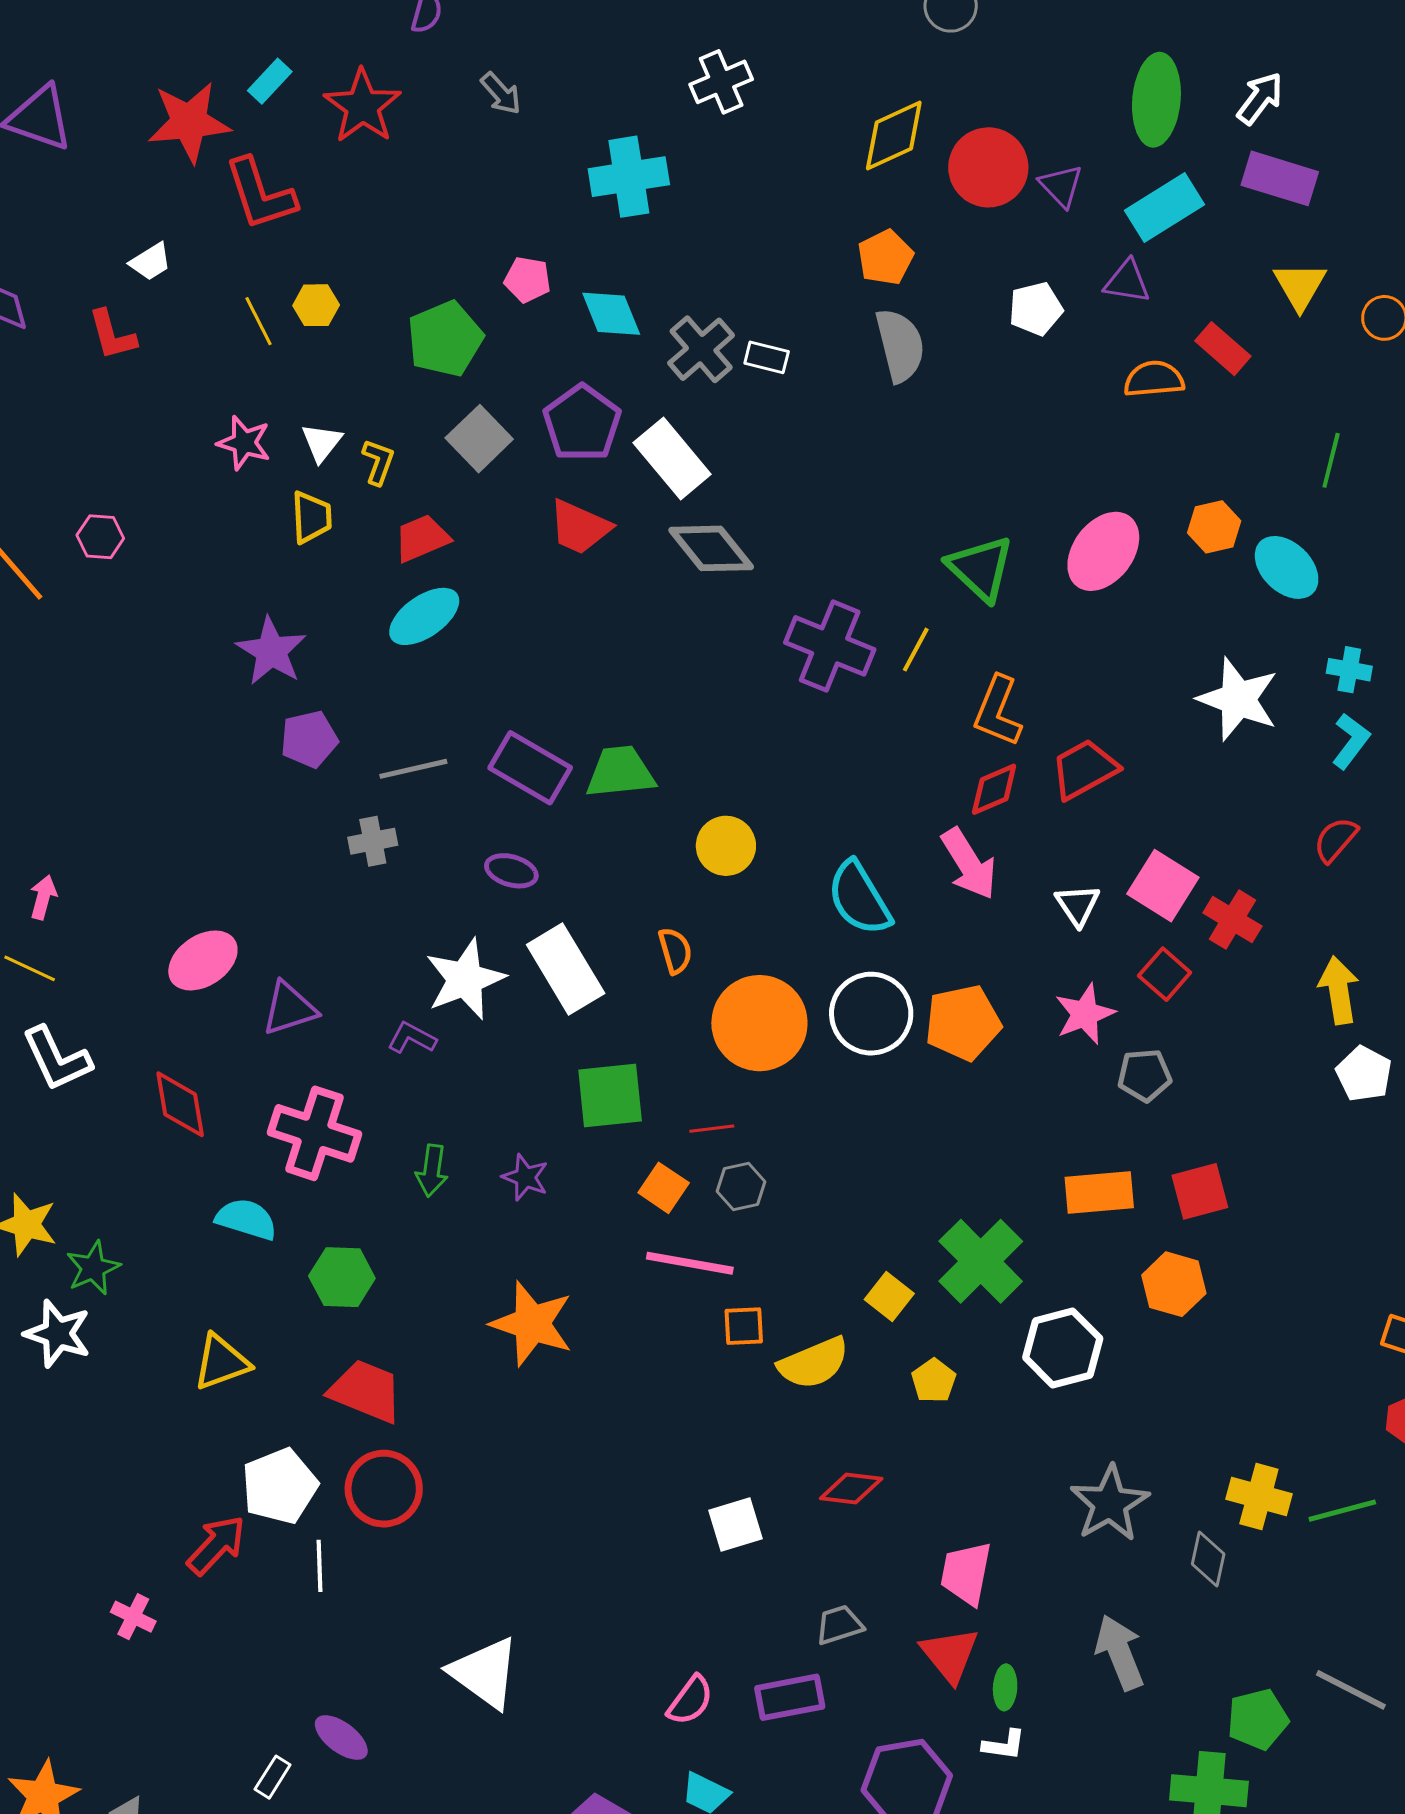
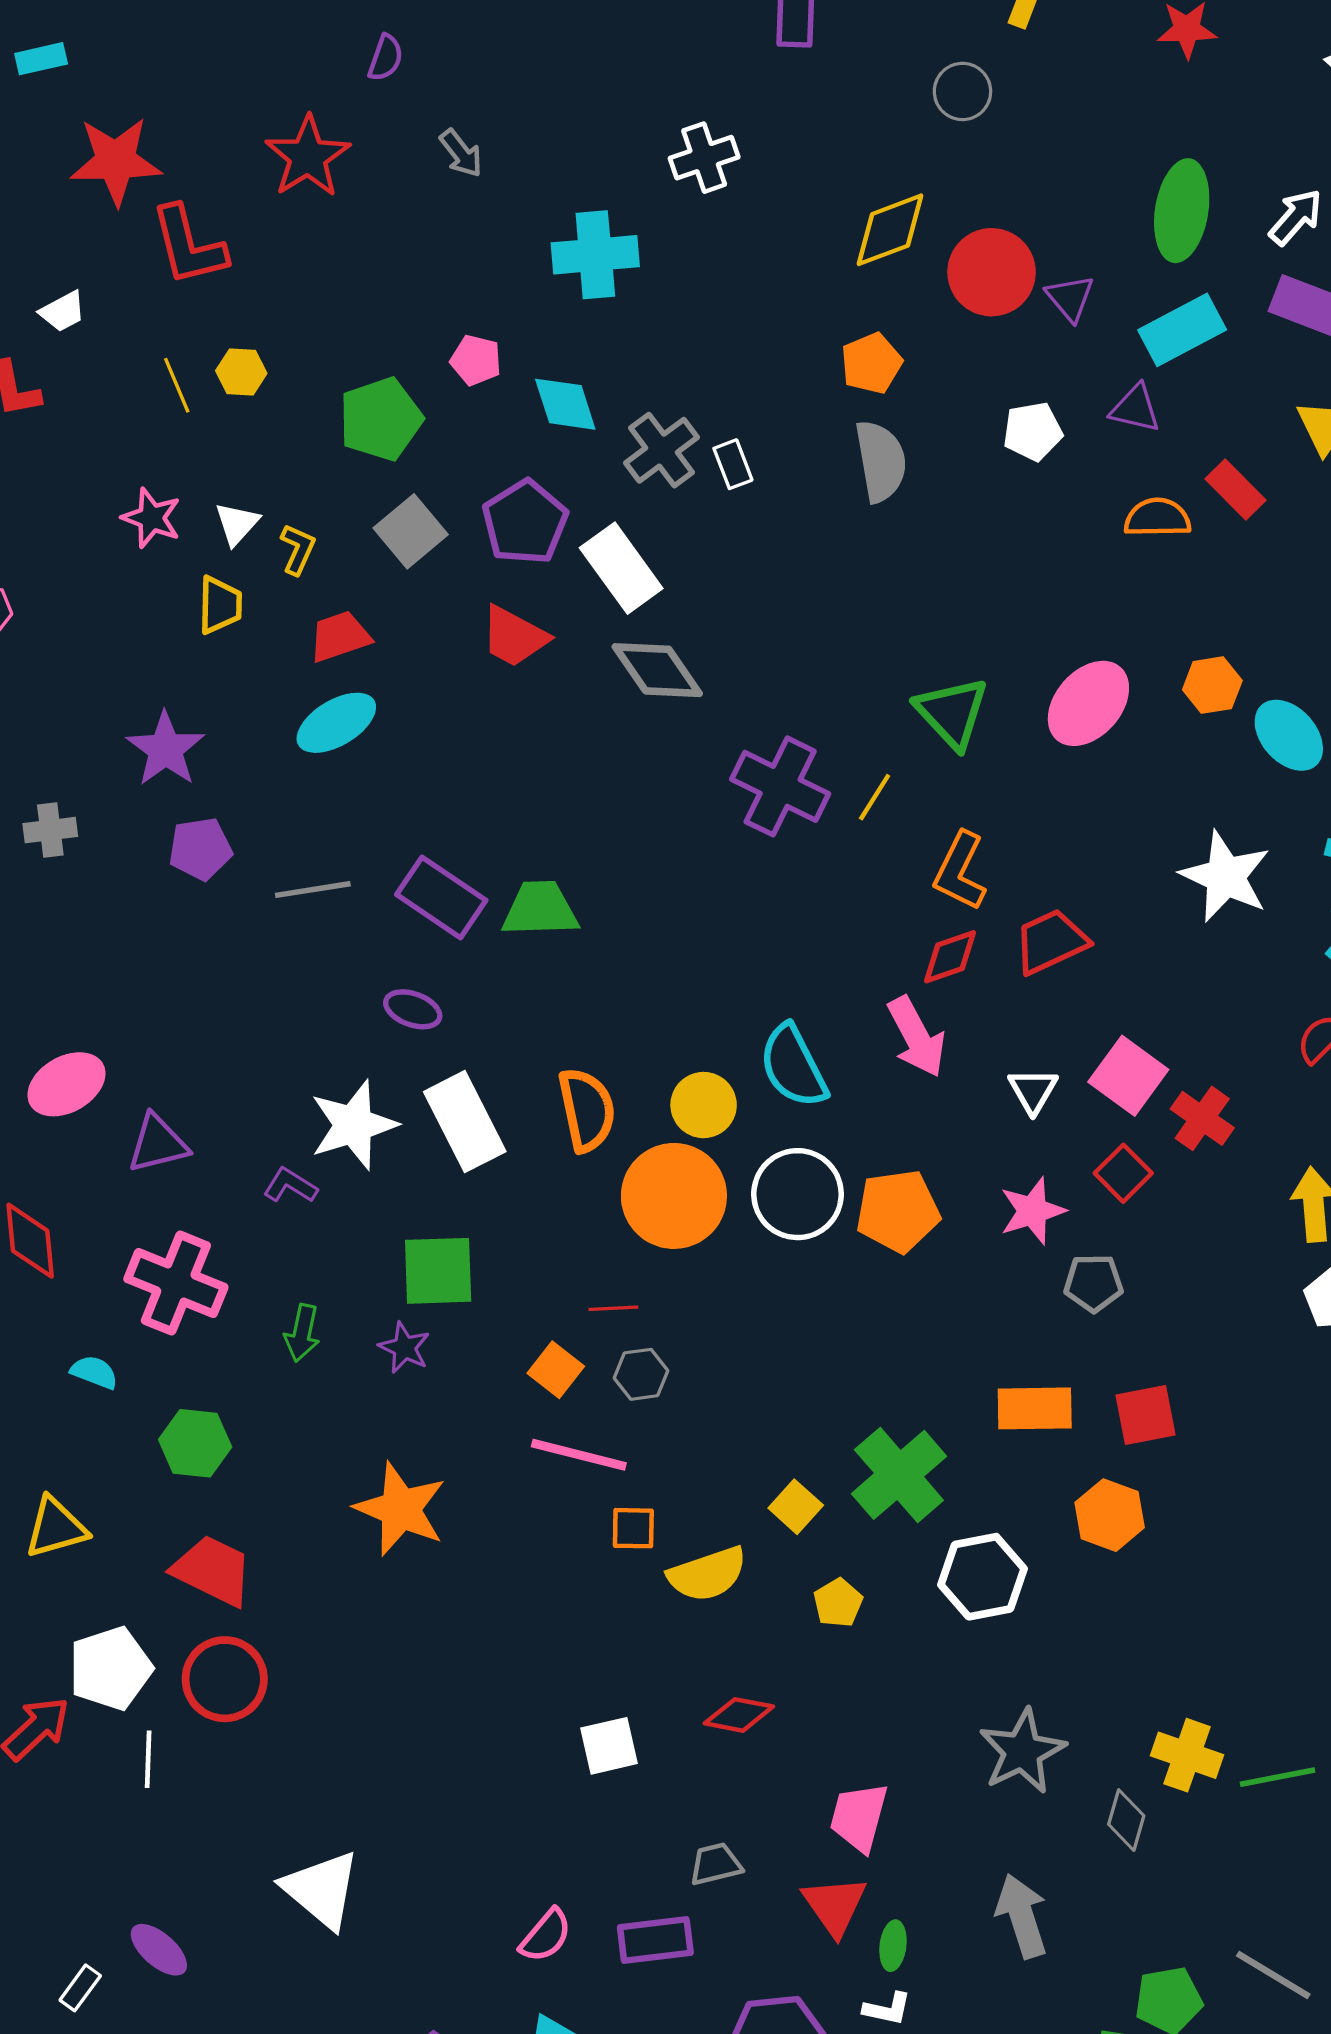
cyan rectangle: (270, 81) -> (41, 59), moved, turned 30
white rectangle: (767, 357) -> (733, 464), turned 51
gray cross: (373, 841) -> (50, 830), moved
yellow circle: (726, 846) -> (704, 1105), moved
orange semicircle: (675, 951) -> (587, 1110), size x1.6
green square: (610, 1096) -> (438, 1271), moved
cyan semicircle: (246, 1219) -> (94, 1372), size x0.7

